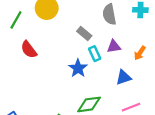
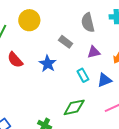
cyan rectangle: (95, 54) -> (83, 75), moved
blue star: (78, 68) -> (48, 64), moved

